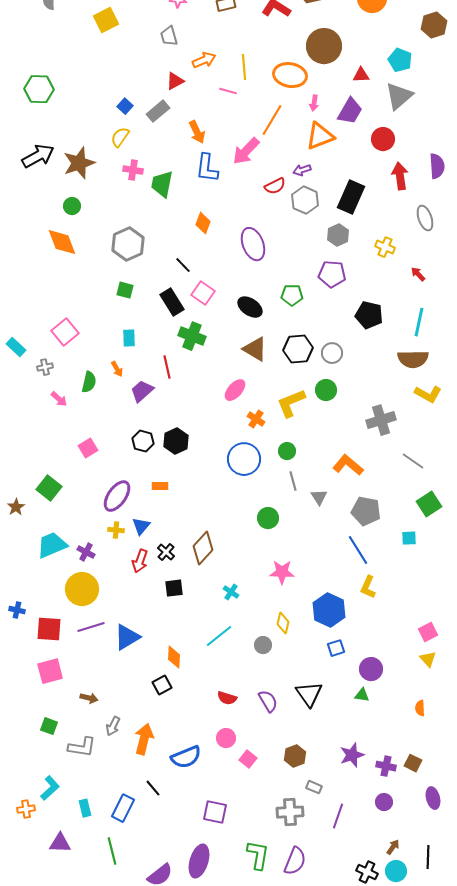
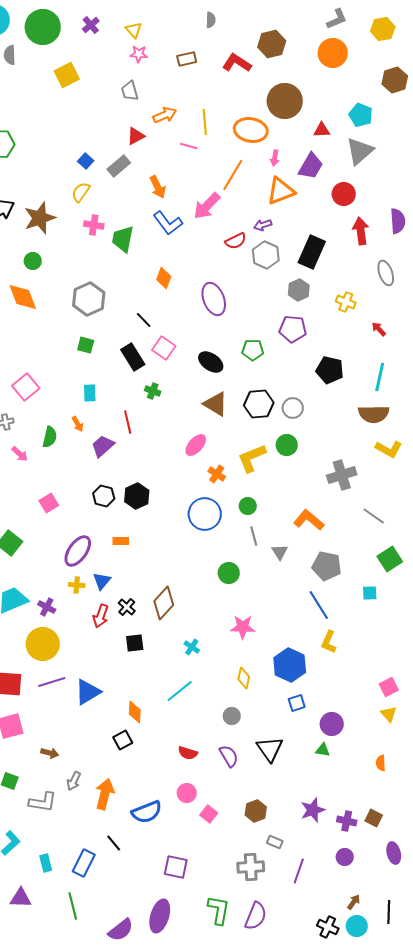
blue L-shape: (207, 168) -> (168, 223), turned -44
green cross: (192, 336) -> (153, 391), size x0.6
gray circle: (263, 645) -> (232, 716), moved

